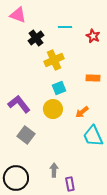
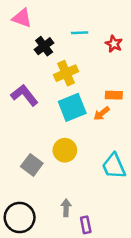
cyan square: (59, 88) -> (72, 107), size x1.6
purple L-shape: (19, 104) -> (24, 95), moved
yellow circle: (53, 109) -> (65, 150), moved
orange arrow: (82, 112) -> (102, 113), moved

